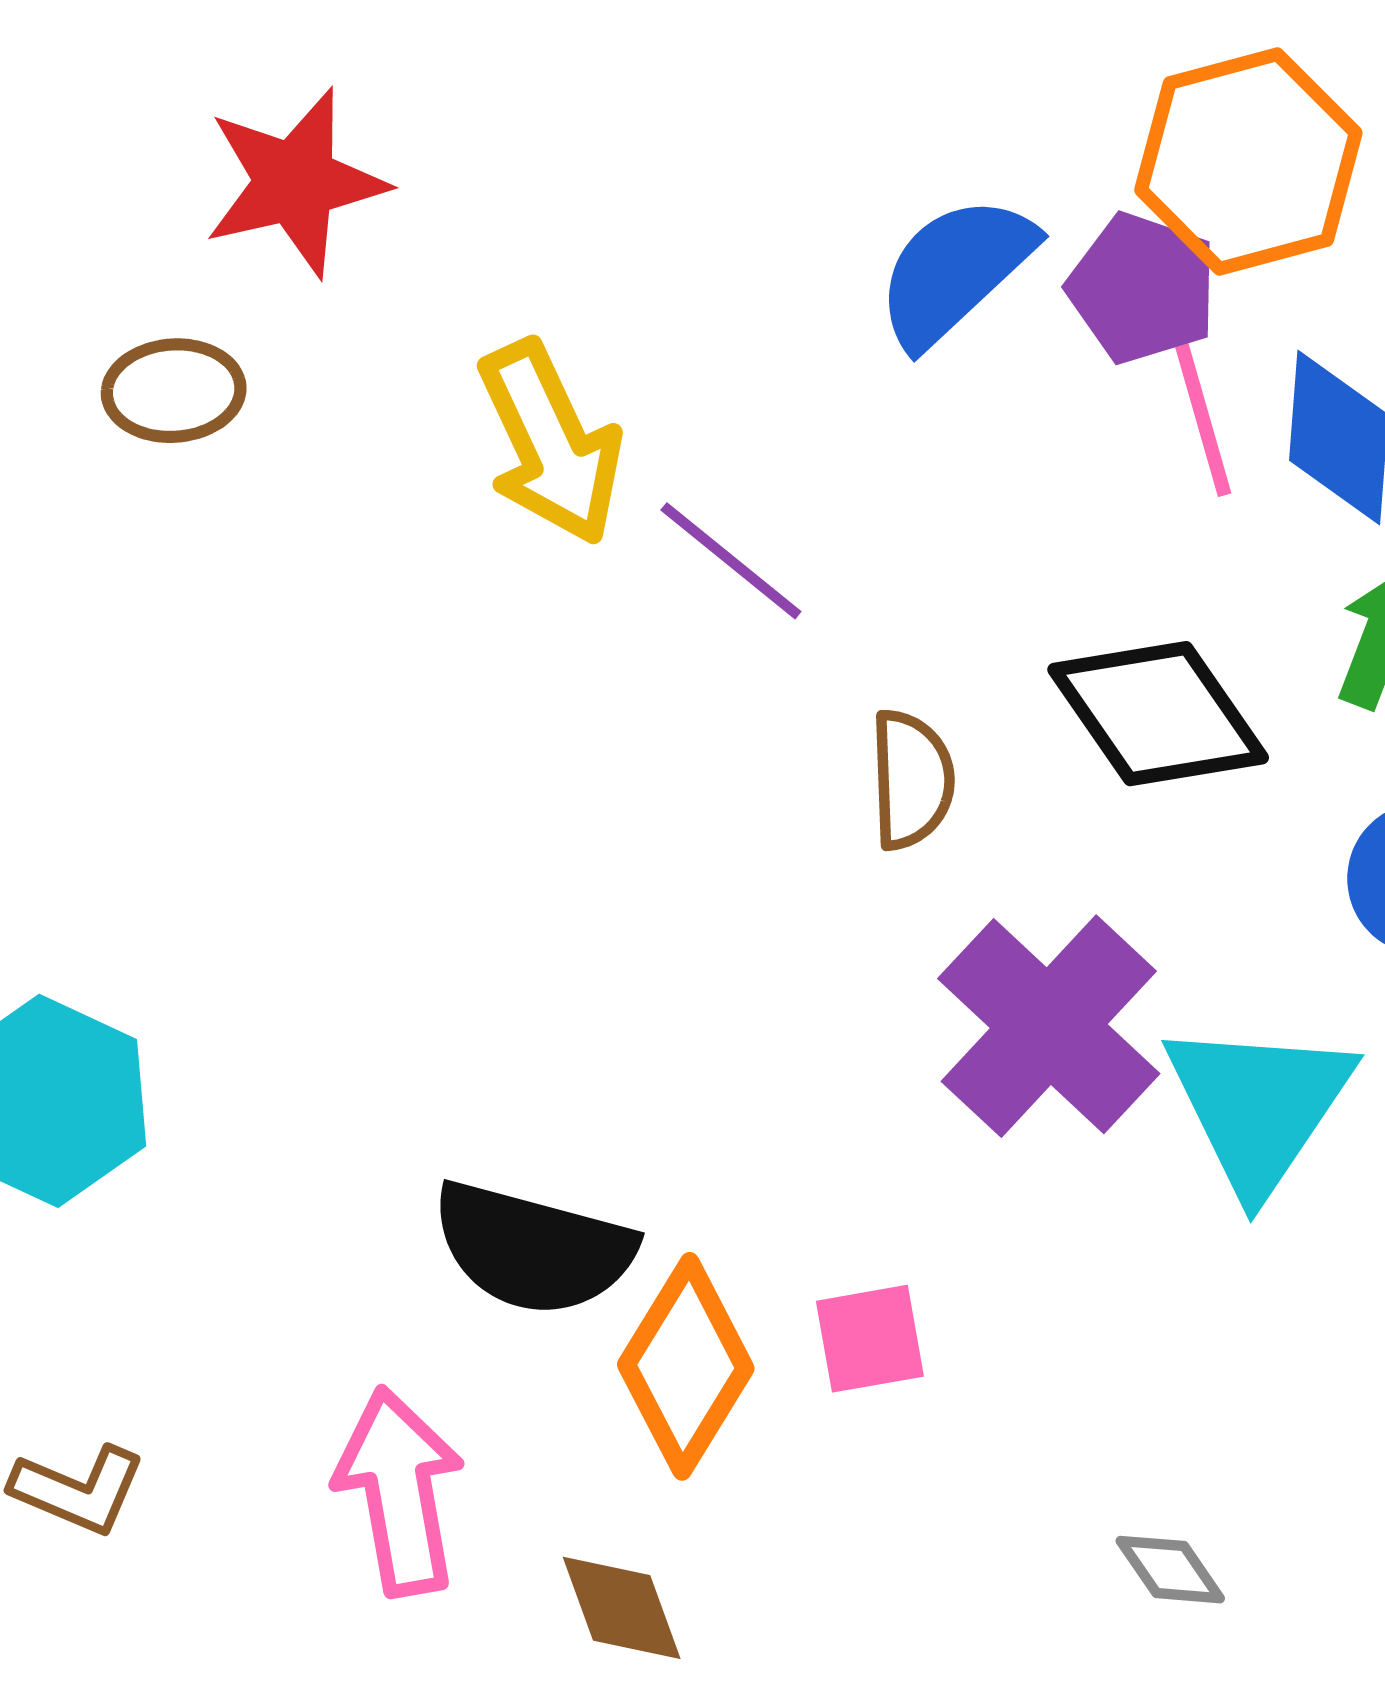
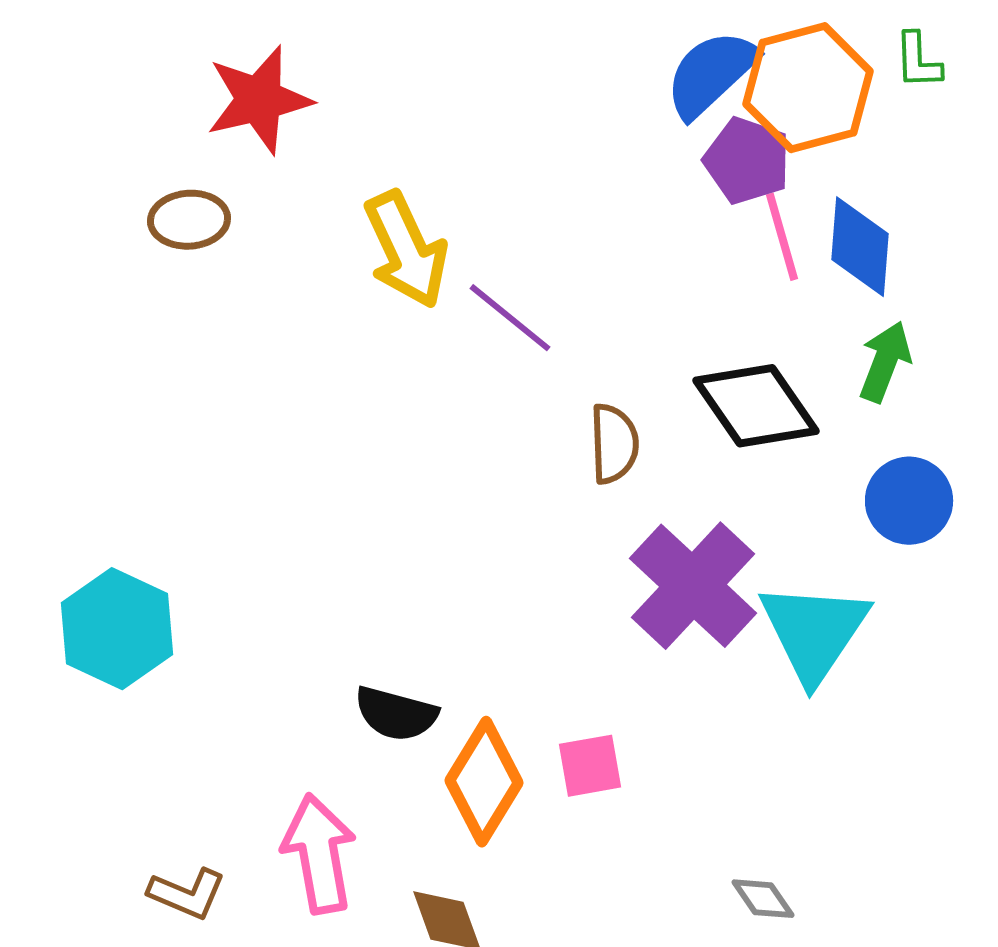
blue semicircle: (955, 271) -> (711, 74), moved
black semicircle: (533, 1248) -> (396, 714), size x0.7
brown L-shape: (78, 1490) -> (187, 894), moved

